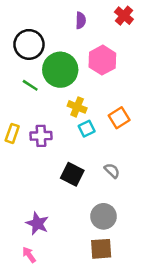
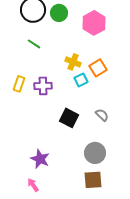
green circle: (60, 70) -> (59, 13), moved, size x0.6
orange square: (119, 118) -> (98, 68), moved

